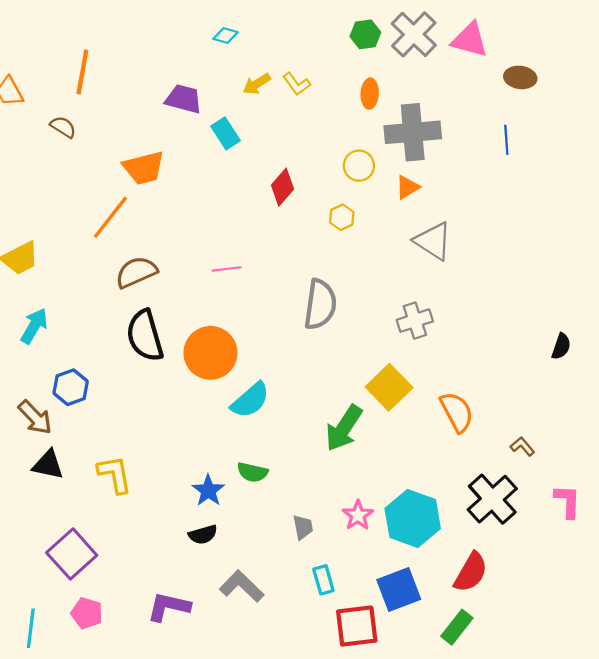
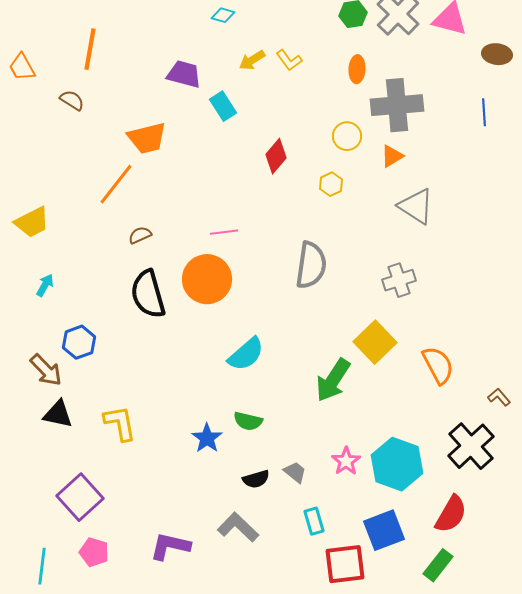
brown semicircle: (136, 272) -> (140, 235), size x0.6
cyan arrow: (34, 326) -> (45, 285), size x0.7
orange circle: (210, 353) -> (207, 279), moved
gray trapezoid: (303, 527) -> (295, 472), turned -40
black semicircle: (203, 535) -> (256, 479), moved

